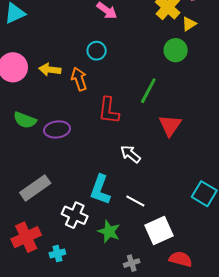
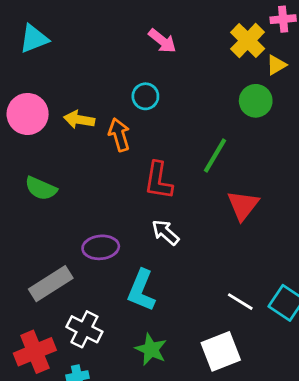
purple ellipse: (57, 129) -> (101, 247), moved
white arrow: (131, 154) -> (165, 232), moved
white line: (135, 201) -> (240, 302), moved
white cross: (75, 215) -> (84, 329), moved

